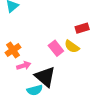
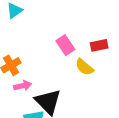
pink rectangle: (56, 48) -> (65, 45), moved

